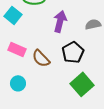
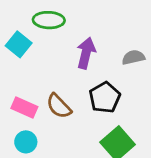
pink rectangle: (17, 49) -> (24, 108), moved

